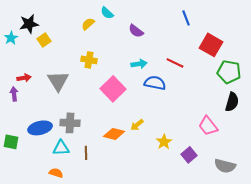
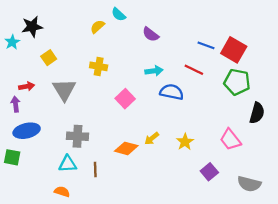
blue line: (186, 18) -> (206, 45), moved, turned -49
yellow square: (44, 40) -> (49, 58), moved
green pentagon: (229, 72) -> (237, 82), moved
pink square: (113, 89) -> (125, 99), size x0.7
blue ellipse: (40, 128) -> (27, 131), moved
yellow star: (164, 142) -> (185, 142), moved

